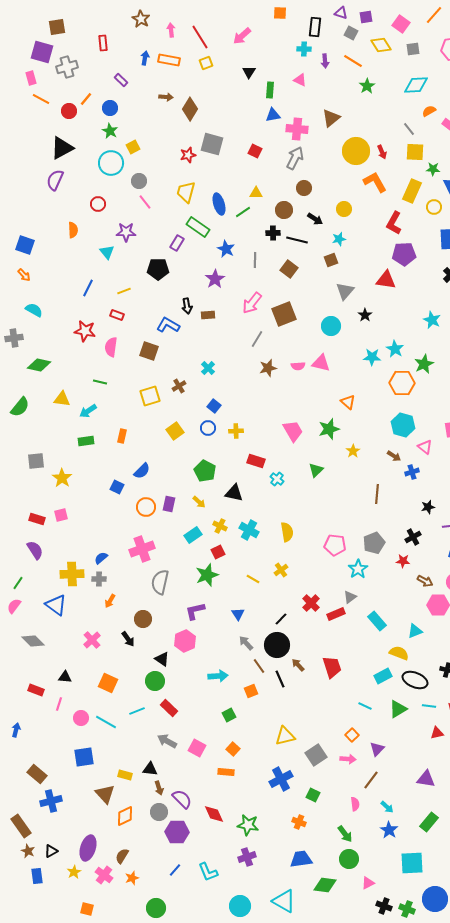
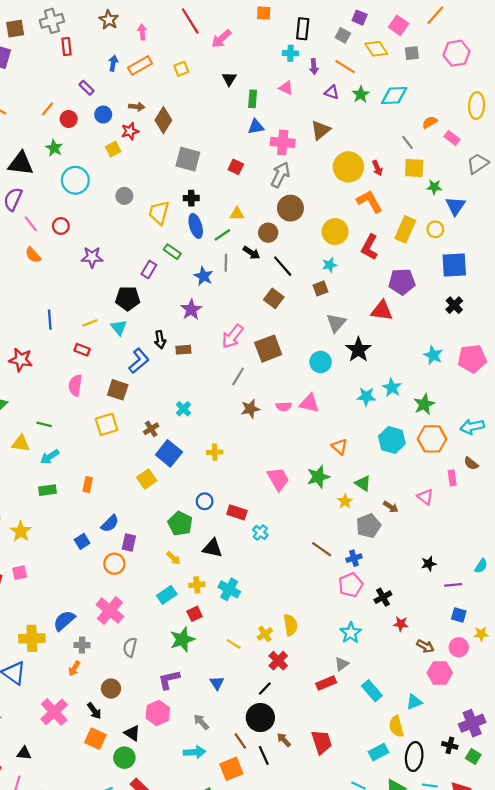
purple triangle: (341, 13) -> (332, 92), moved
purple square: (366, 17) -> (360, 18), turned 32
red line: (200, 37) -> (190, 21), moved
orange rectangle: (169, 60) -> (140, 65), turned -40
gray cross: (67, 67) -> (52, 21), moved
cyan diamond: (416, 85) -> (394, 96), moved
blue circle: (110, 108) -> (103, 115), moved
red circle: (69, 111) -> (69, 119), moved
green star: (110, 131) -> (54, 148), moved
yellow square: (133, 147) -> (113, 149), moved
black triangle: (62, 148) -> (21, 164), turned 35
red star: (188, 155) -> (130, 131), moved
gray circle: (139, 181) -> (124, 196), moved
brown circle: (304, 188) -> (290, 208), size x1.5
yellow rectangle: (412, 191) -> (405, 229), moved
pink line: (145, 202) -> (31, 224), moved
yellow circle: (344, 209) -> (335, 232), size x1.5
black arrow: (315, 219) -> (251, 253), moved
red L-shape: (394, 223) -> (370, 247), moved
green rectangle: (198, 227) -> (172, 252), size x0.7
orange semicircle: (73, 230) -> (33, 255), turned 140
black cross: (273, 233) -> (191, 198), moved
black line: (297, 240) -> (283, 266), turned 35
cyan triangle: (107, 252) -> (119, 327), moved
gray line: (255, 260) -> (226, 263), moved
blue line: (88, 288) -> (50, 320), turned -30
black star: (365, 315) -> (358, 350), size x1.6
blue L-shape: (168, 325) -> (139, 361), turned 110
red star: (85, 331) -> (21, 360), moved
green line: (100, 382) -> (44, 424), moved
orange hexagon: (402, 383) -> (432, 439), moved
yellow square: (150, 396) -> (107, 424), moved
blue square: (214, 406) -> (169, 453), moved, size x1.6
cyan hexagon: (403, 425) -> (392, 440), moved
blue circle: (208, 428) -> (205, 501), moved
yellow cross: (236, 431) -> (215, 452), moved
green triangle: (316, 470) -> (363, 483), moved, turned -42
blue cross: (412, 472) -> (354, 558), moved
blue square: (117, 487) -> (82, 541), turned 32
brown line: (377, 494) -> (322, 549), moved, turned -60
purple rectangle: (169, 504) -> (129, 543), moved
yellow cross: (220, 526) -> (197, 585), turned -32
yellow semicircle: (287, 532) -> (290, 625), moved
black cross: (413, 537) -> (383, 597), moved
gray pentagon: (374, 543) -> (368, 526), moved
pink pentagon: (335, 545) -> (351, 585), moved, turned -30
pink cross: (142, 549) -> (110, 611), turned -30
blue semicircle: (101, 558) -> (64, 621), size x1.5
gray cross: (99, 579) -> (82, 645), moved
gray semicircle: (160, 582) -> (130, 647), size x0.7
red cross: (311, 603) -> (278, 661), moved
pink cross: (92, 640) -> (54, 712), size x1.4
gray arrow: (246, 643) -> (201, 722), moved
yellow semicircle: (399, 653) -> (396, 726), turned -126
black ellipse: (415, 680) -> (414, 757), turned 75
orange square: (108, 683) -> (95, 739), moved
orange square: (251, 691) -> (231, 769), size x1.5

